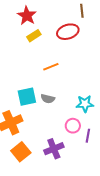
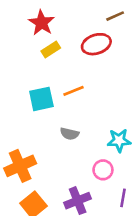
brown line: (82, 11) -> (115, 16), turned 72
cyan square: (27, 97) -> (41, 99), moved
purple line: (88, 136) -> (123, 198), moved

